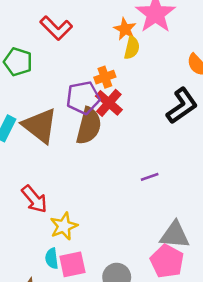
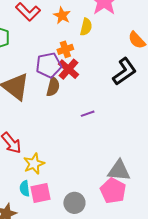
orange star: (125, 29) -> (62, 15), moved
brown semicircle: (89, 126) -> (53, 87), size x0.7
purple line: (150, 177) -> (88, 114), moved

